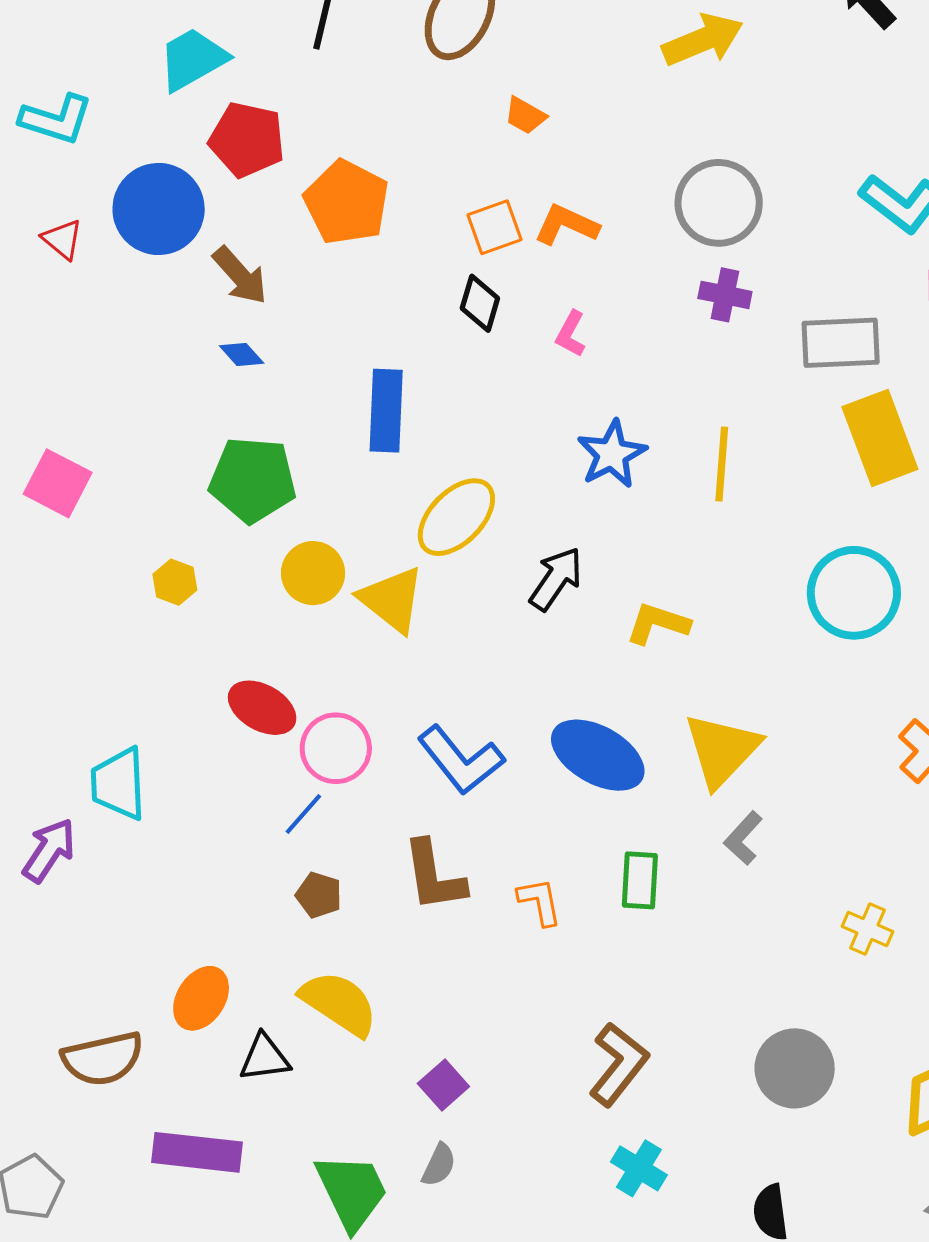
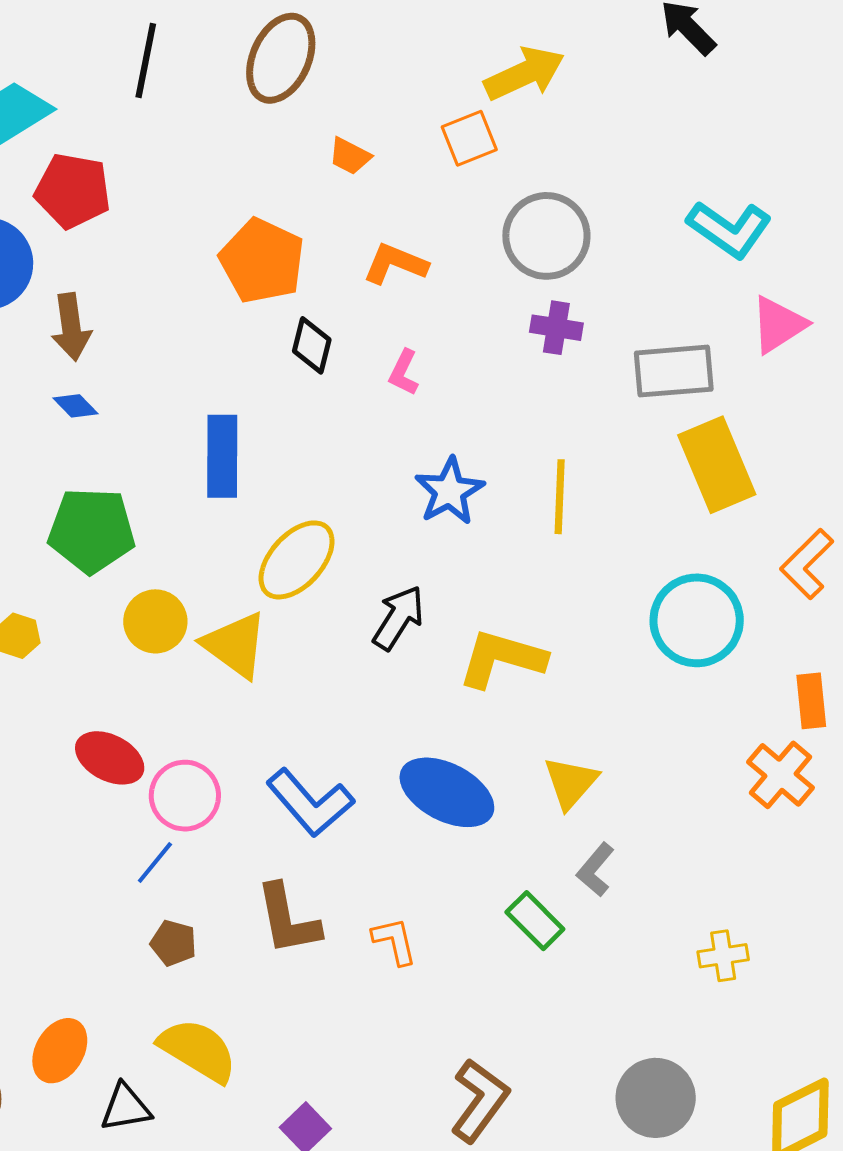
orange pentagon: (347, 202) -> (262, 261), moved
orange square: (494, 227) -> (469, 138), moved
brown arrow: (240, 276) -> (71, 327), turned 36
yellow L-shape: (658, 623) -> (502, 659), size x1.4
yellow triangle: (722, 750) -> (571, 782), size x0.7
green rectangle: (640, 880) -> (535, 921), moved, turned -46
yellow cross: (868, 929) -> (723, 956), turned -30

